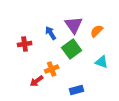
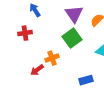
blue arrow: (51, 33) -> (35, 10), moved
blue rectangle: (77, 90) -> (86, 80), moved

